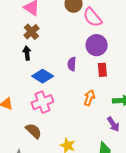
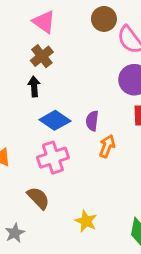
purple semicircle: (72, 64) -> (92, 121), moved
orange arrow: (89, 98) -> (107, 146), moved

